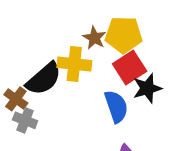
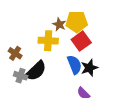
black semicircle: (44, 79) -> (36, 71), moved
black star: (147, 88) -> (89, 68), moved
brown cross: (16, 99) -> (15, 53), moved

